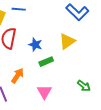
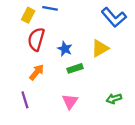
orange arrow: (17, 76) -> (37, 72), moved
green arrow: (84, 86) -> (114, 99), turned 120

